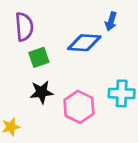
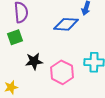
green square: (39, 57) -> (15, 37), moved

